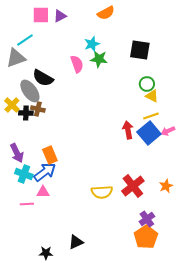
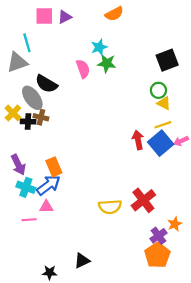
cyan line: (25, 40) -> (27, 43), turned -72
black square: (140, 50) -> (167, 60), moved, turned -30
orange star: (166, 186) -> (175, 224), moved

